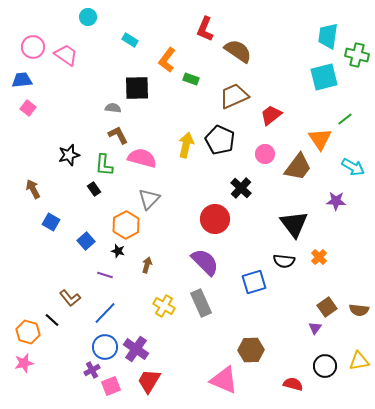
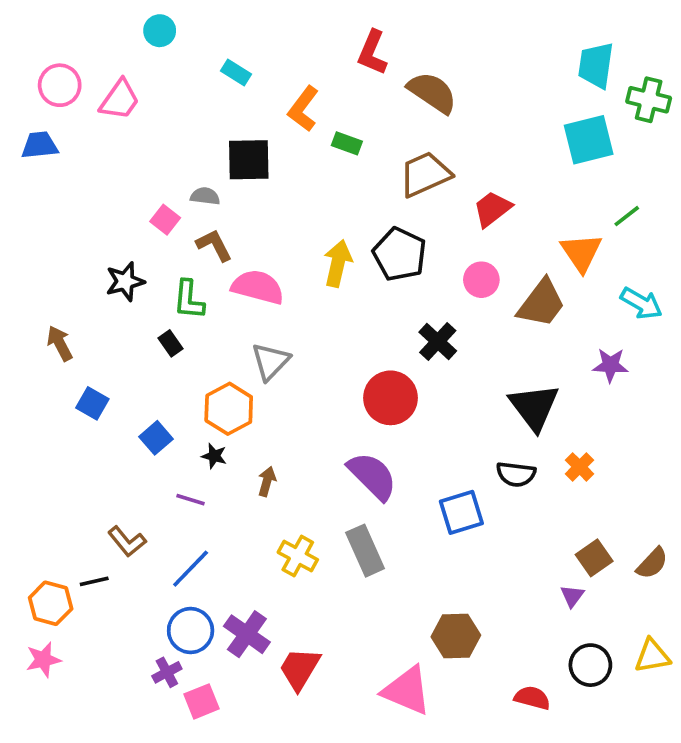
pink trapezoid: (66, 55) -> (120, 100), turned 90
pink square: (28, 108) -> (165, 220), moved
brown semicircle: (359, 310) -> (652, 563), turned -54
black line: (52, 320) -> (94, 581), turned -56
red trapezoid: (149, 381) -> (300, 669), moved

